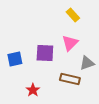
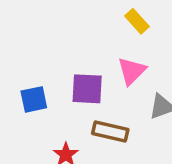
brown rectangle: (70, 79) -> (110, 131), moved

